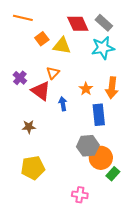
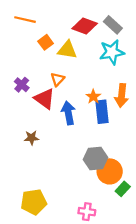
red diamond: (78, 24) -> (85, 26), turned -45
blue arrow: (63, 104) -> (68, 113), size x1.5
blue rectangle: (99, 115) -> (102, 112), moved
yellow pentagon: (33, 168) -> (34, 202), moved

